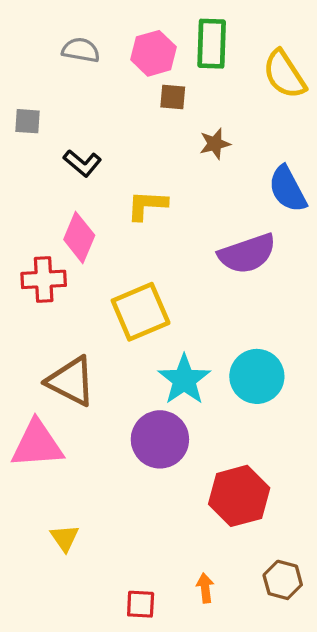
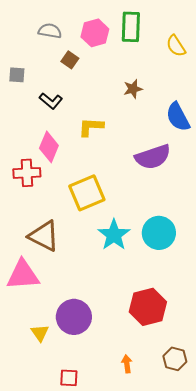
yellow semicircle: (284, 74) -> (176, 46), size x0.7
brown square: (173, 97) -> (70, 60), moved, turned 30
purple circle: (160, 439) -> (74, 317), moved
red square: (141, 604) -> (69, 378), moved

